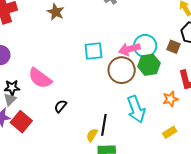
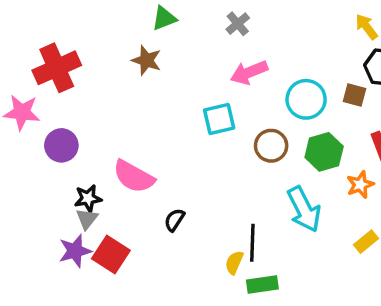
pink arrow: (129, 49) -> (249, 72), moved
green hexagon: (149, 65) -> (324, 152), moved
brown circle: (122, 70) -> (271, 146), size x0.7

